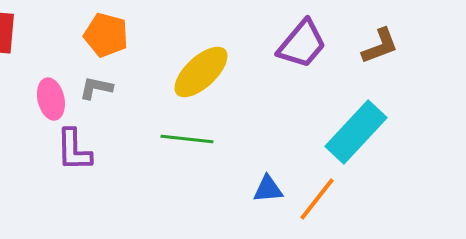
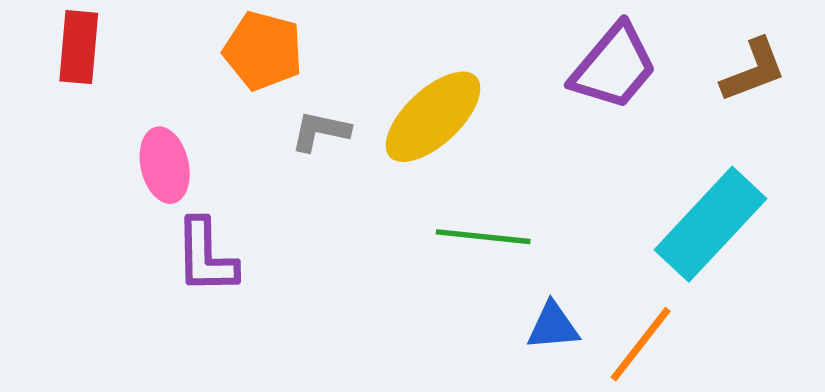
gray L-shape: (96, 88) -> (320, 131), moved
green line: (187, 139) -> (483, 237), moved

